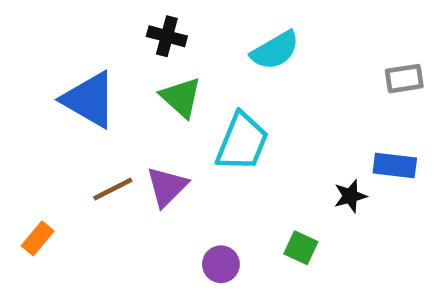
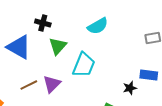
black cross: (167, 36) -> (43, 23), moved
green triangle: (181, 97) -> (58, 46), turned 30

